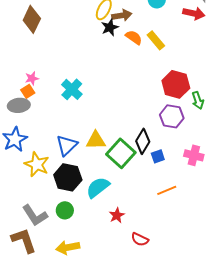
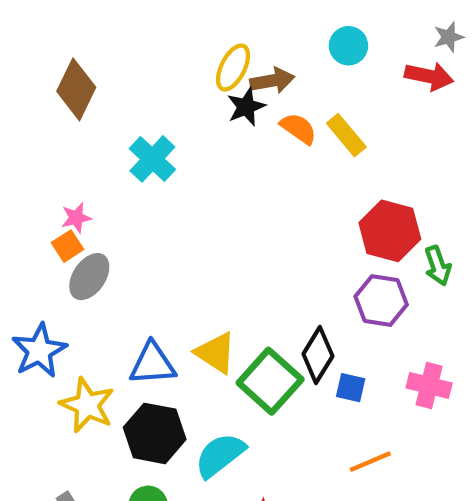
cyan cross: (72, 89) -> (152, 159), moved
gray ellipse: (19, 105) -> (89, 277), moved, turned -50
yellow triangle: (96, 140) -> (216, 353), turned 35
blue triangle: (67, 145) -> (152, 364), turned 40
blue square: (158, 156) -> (351, 388), turned 32

